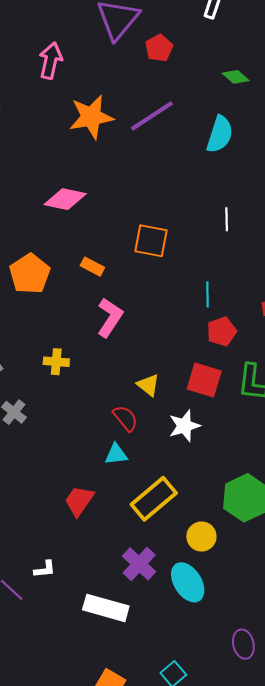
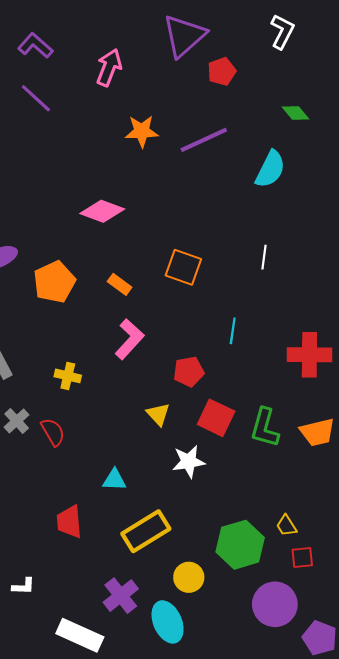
orange star: (91, 117) -> (142, 131), size x0.7
red pentagon: (222, 332) -> (189, 372), moved
red semicircle: (125, 418) -> (53, 432), moved
red trapezoid: (79, 501) -> (69, 522), turned -48

